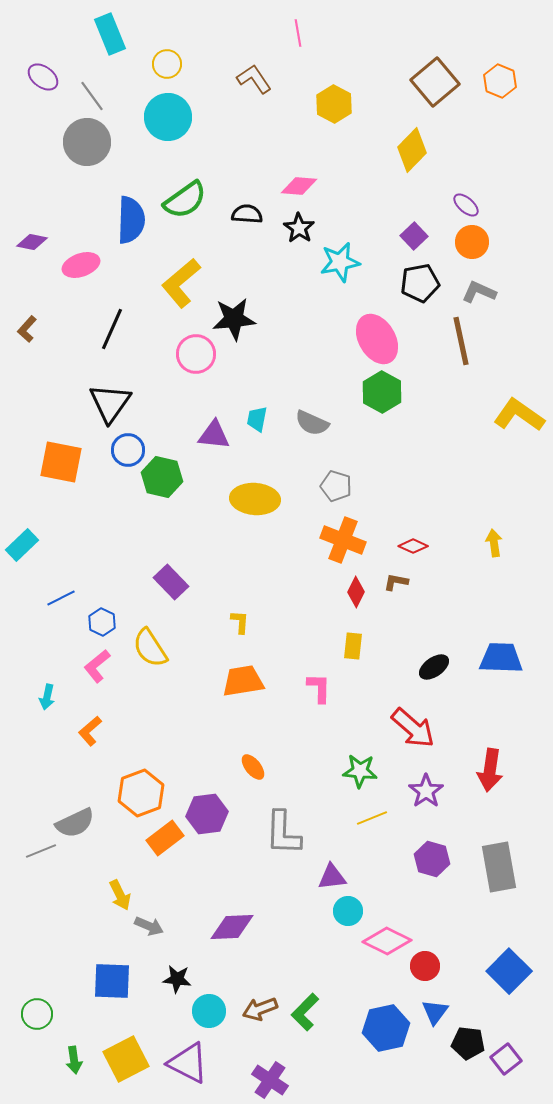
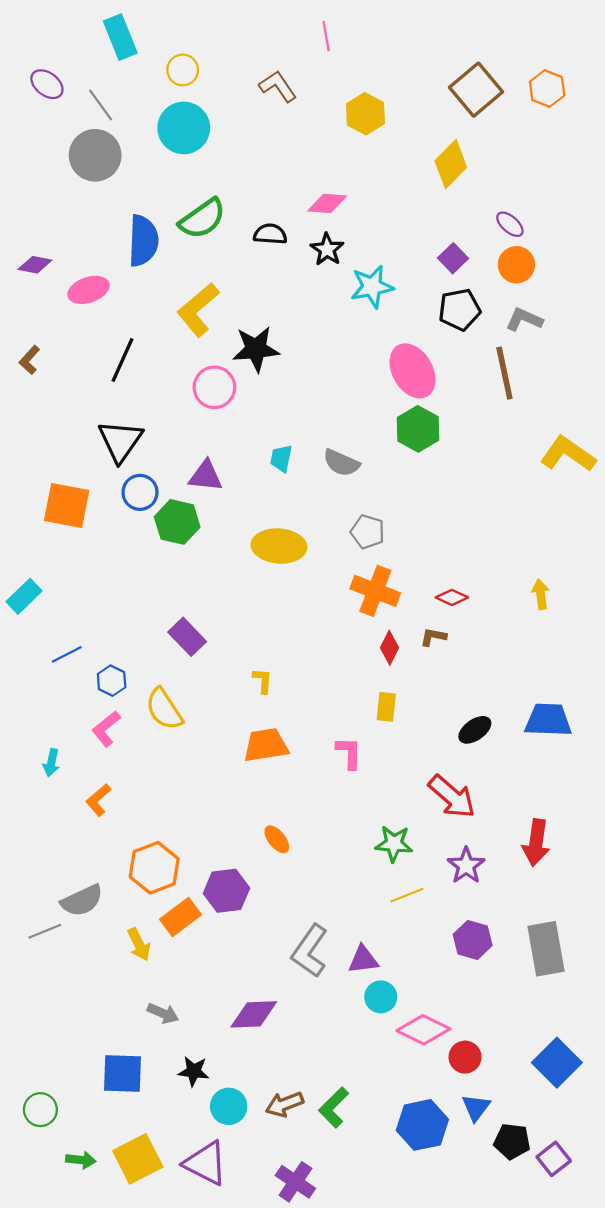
purple triangle: (214, 435) -> (206, 476), moved
gray L-shape: (283, 833) -> (310, 951), moved, turned 33
yellow arrow: (120, 895) -> (139, 944), moved
green arrow: (74, 1060) -> (81, 1160), turned -76

